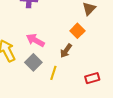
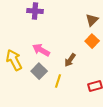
orange square: (77, 31) -> (92, 41), moved

